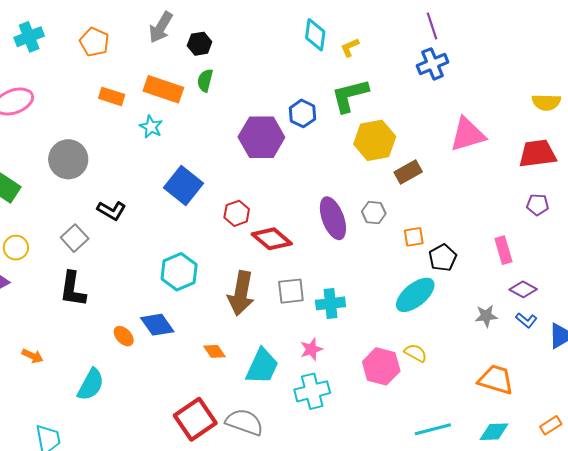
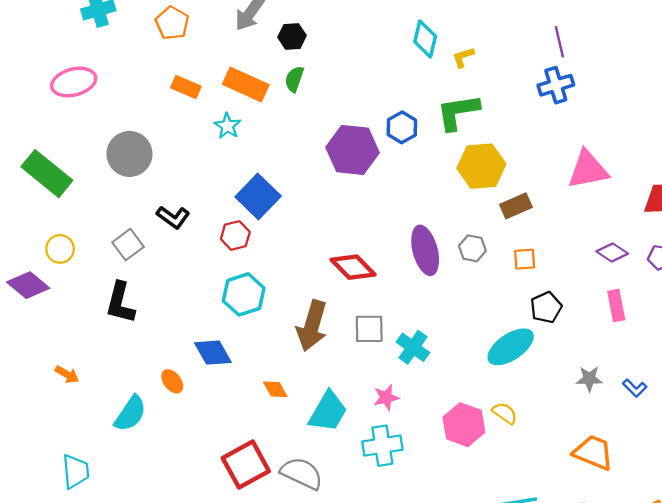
red hexagon: (237, 213) -> (235, 235), moved
orange square: (414, 237) -> (525, 259), moved
purple diamond: (523, 289) -> (612, 252), moved
cyan cross: (331, 303) -> (413, 347), turned 36
orange ellipse: (124, 336) -> (172, 381), moved

